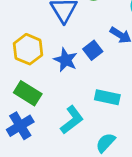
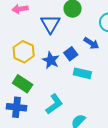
cyan rectangle: (107, 97) -> (82, 73), moved
blue cross: (20, 126) -> (17, 107), turned 36

